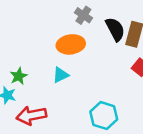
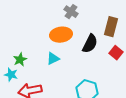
black semicircle: (115, 29) -> (90, 44), moved, turned 54

